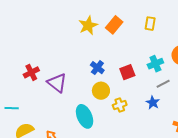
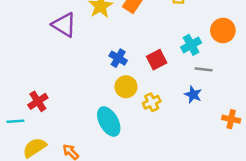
red cross: (31, 72) -> (38, 101), moved
purple triangle: (57, 83) -> (64, 25), moved
gray line: (163, 84) -> (204, 69), turned 40

